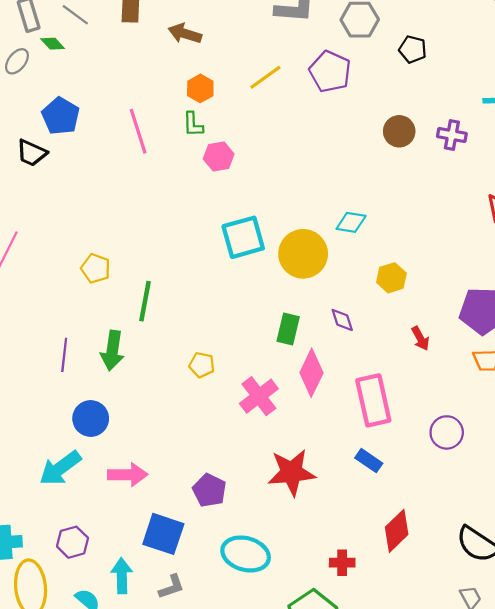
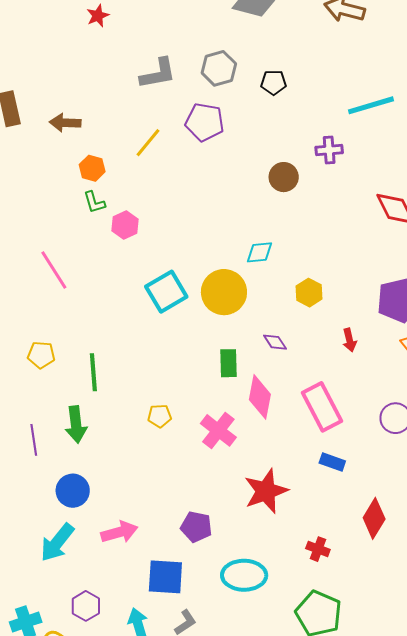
pink line: (138, 131) -> (54, 270), moved
brown circle: (399, 131) -> (284, 177), moved
red arrow: (420, 338) -> (349, 340), turned 30
red cross: (342, 563) -> (318, 549), moved, turned 35

